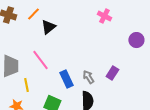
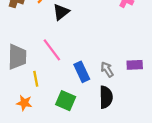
purple rectangle: (112, 73) -> (135, 65), turned 56

